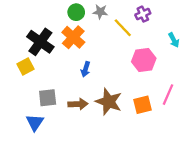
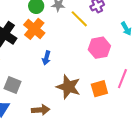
gray square: (48, 98) -> (12, 85), turned 30
brown arrow: (78, 104) -> (41, 110), moved

